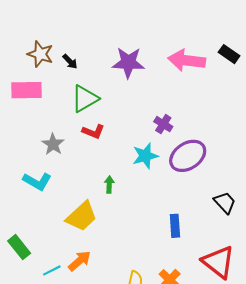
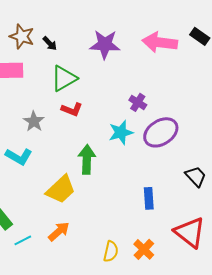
green arrow: (109, 185) -> (87, 159), size x1.8
cyan line: (52, 270) -> (23, 240), moved

